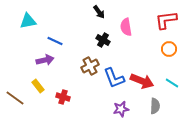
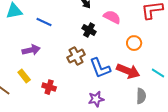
pink semicircle: (126, 27) -> (112, 17), turned 126
blue line: (55, 41) -> (44, 22), moved
orange circle: (169, 49) -> (134, 43), moved
purple star: (121, 109) -> (96, 99), moved

